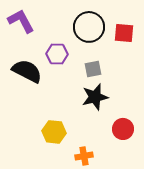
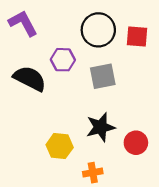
gray square: (93, 69) -> (103, 76), size x1.4
black star: (95, 97) -> (101, 127), moved

